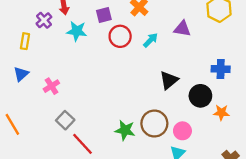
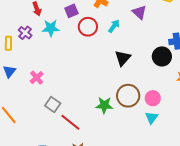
purple cross: (44, 20) -> (25, 33), moved
purple triangle: (182, 29) -> (139, 12), turned 42
black triangle: (169, 80) -> (123, 58), moved
black circle: (200, 96) -> (162, 56), moved

